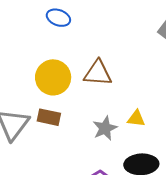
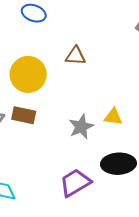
brown triangle: (98, 73) -> (75, 56), moved, size x0.7

